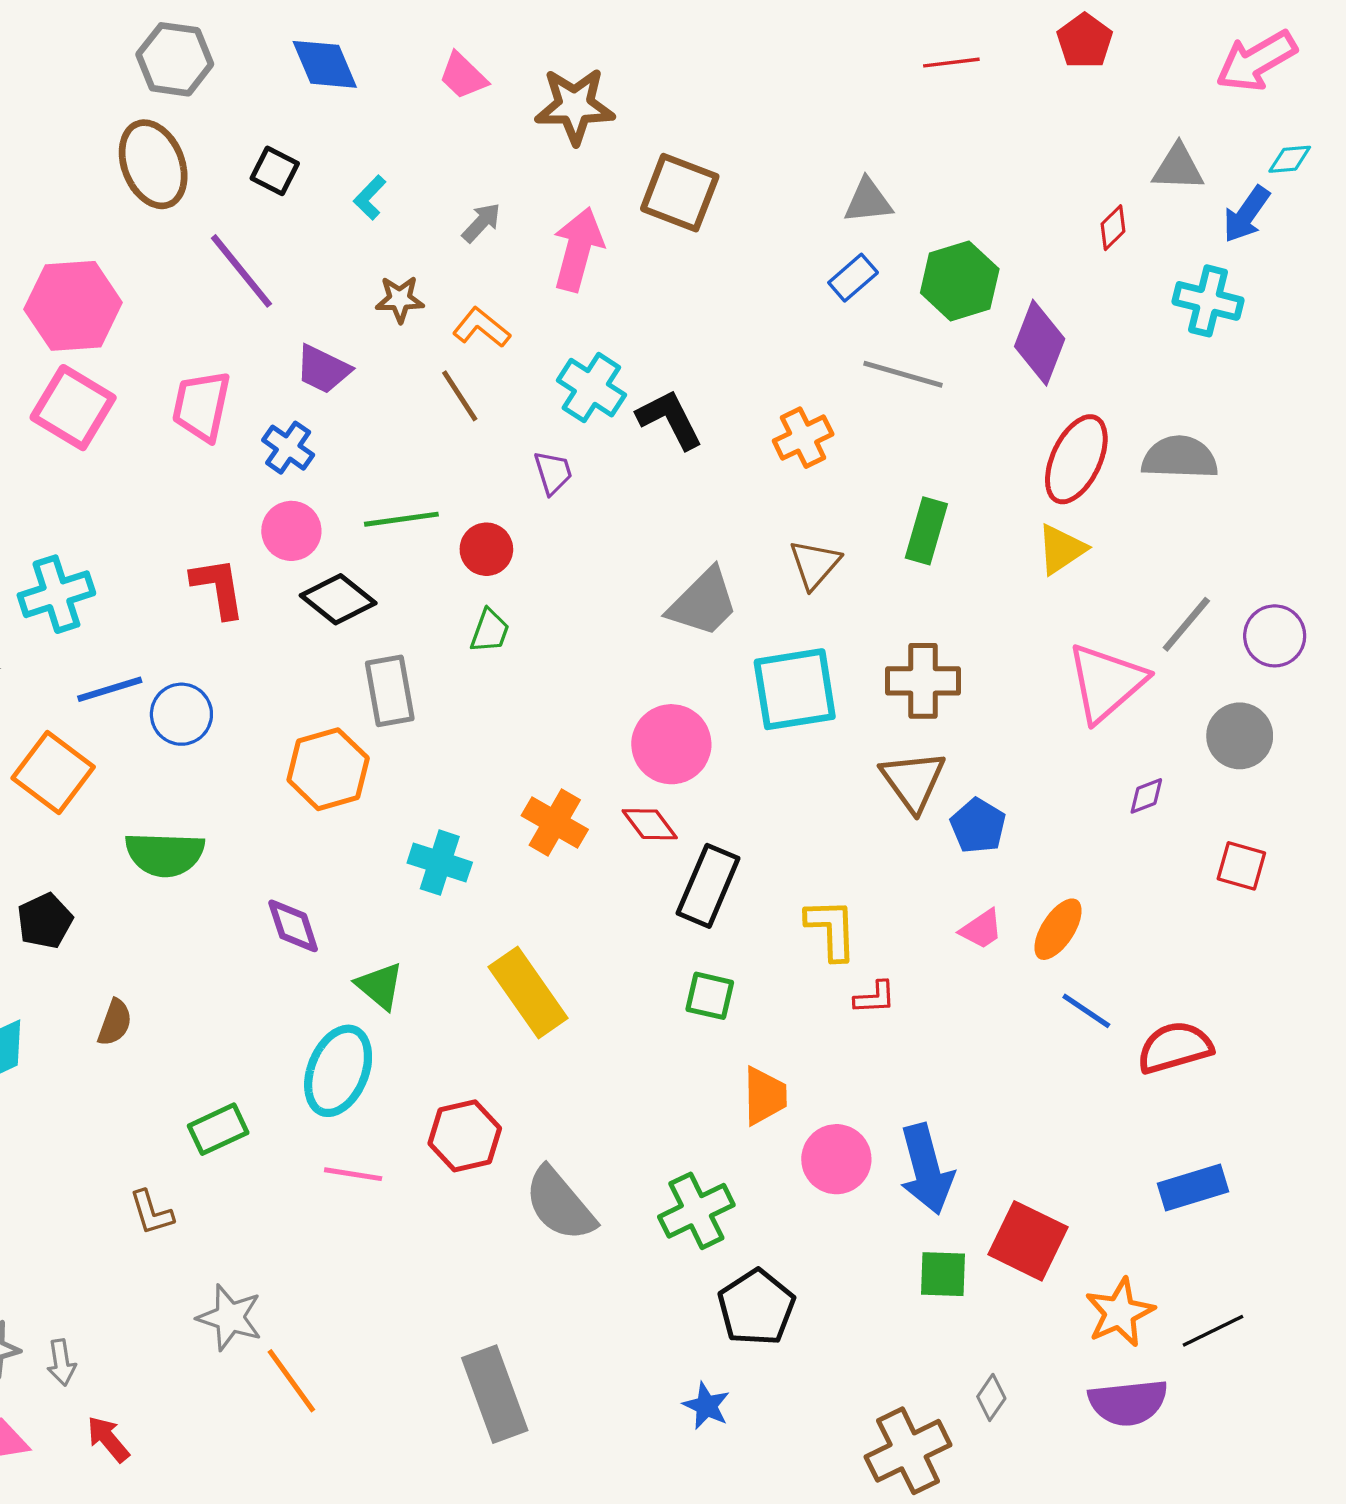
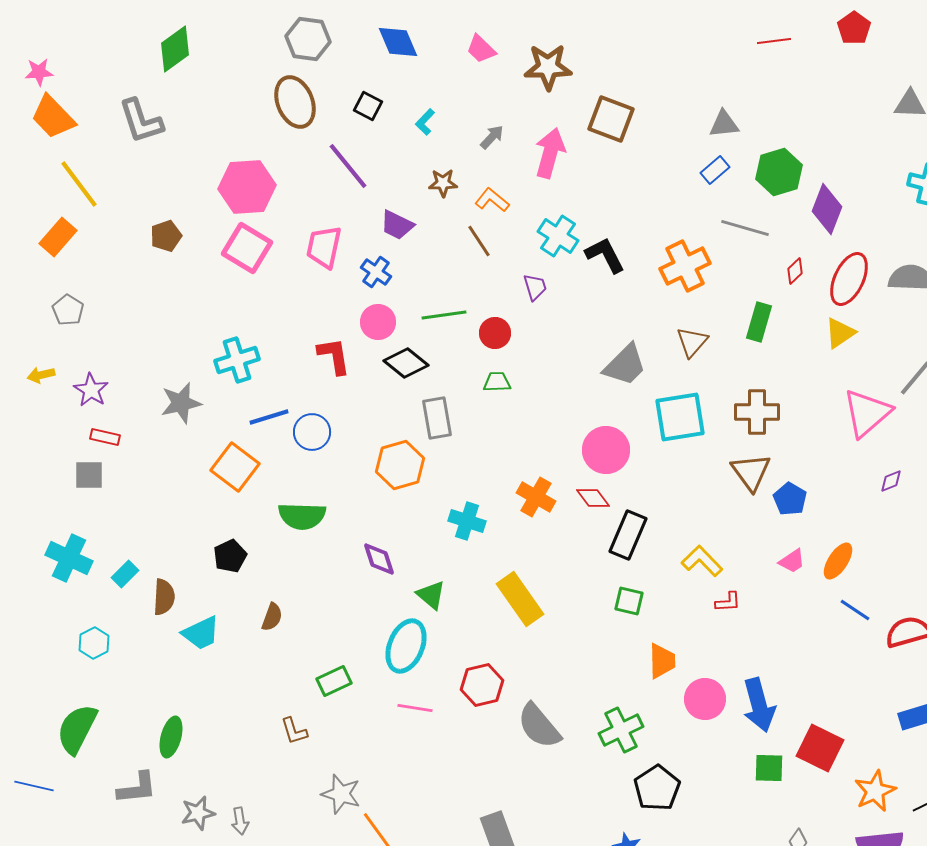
red diamond: (1113, 228) -> (795, 271), moved
orange cross: (803, 438) -> (685, 266), size x1.4
green trapezoid: (490, 631) -> (497, 382), turned -112
yellow L-shape: (831, 929) -> (702, 561), turned -42

